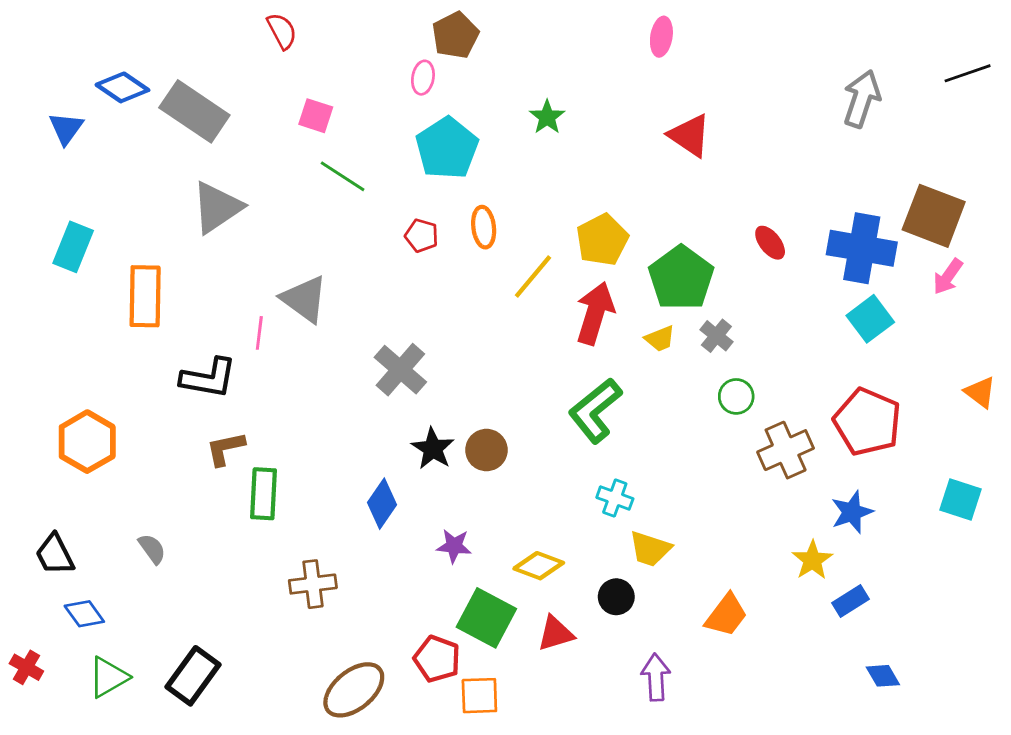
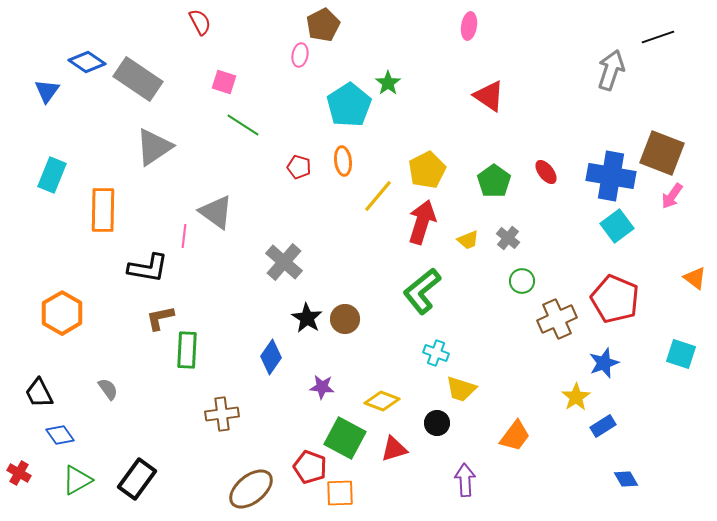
black line: (968, 73) -> (658, 37), moved
cyan pentagon: (447, 148) -> (349, 105), moved
green pentagon: (681, 278) -> (494, 181), moved, size x0.7

